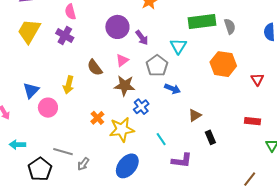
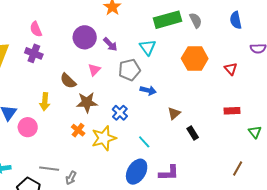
gray pentagon: (157, 66) -> (129, 70), turned 30
brown star: (125, 86) -> (87, 102), moved
purple L-shape: (182, 161) -> (169, 173), moved
blue ellipse: (127, 166) -> (137, 172), moved

